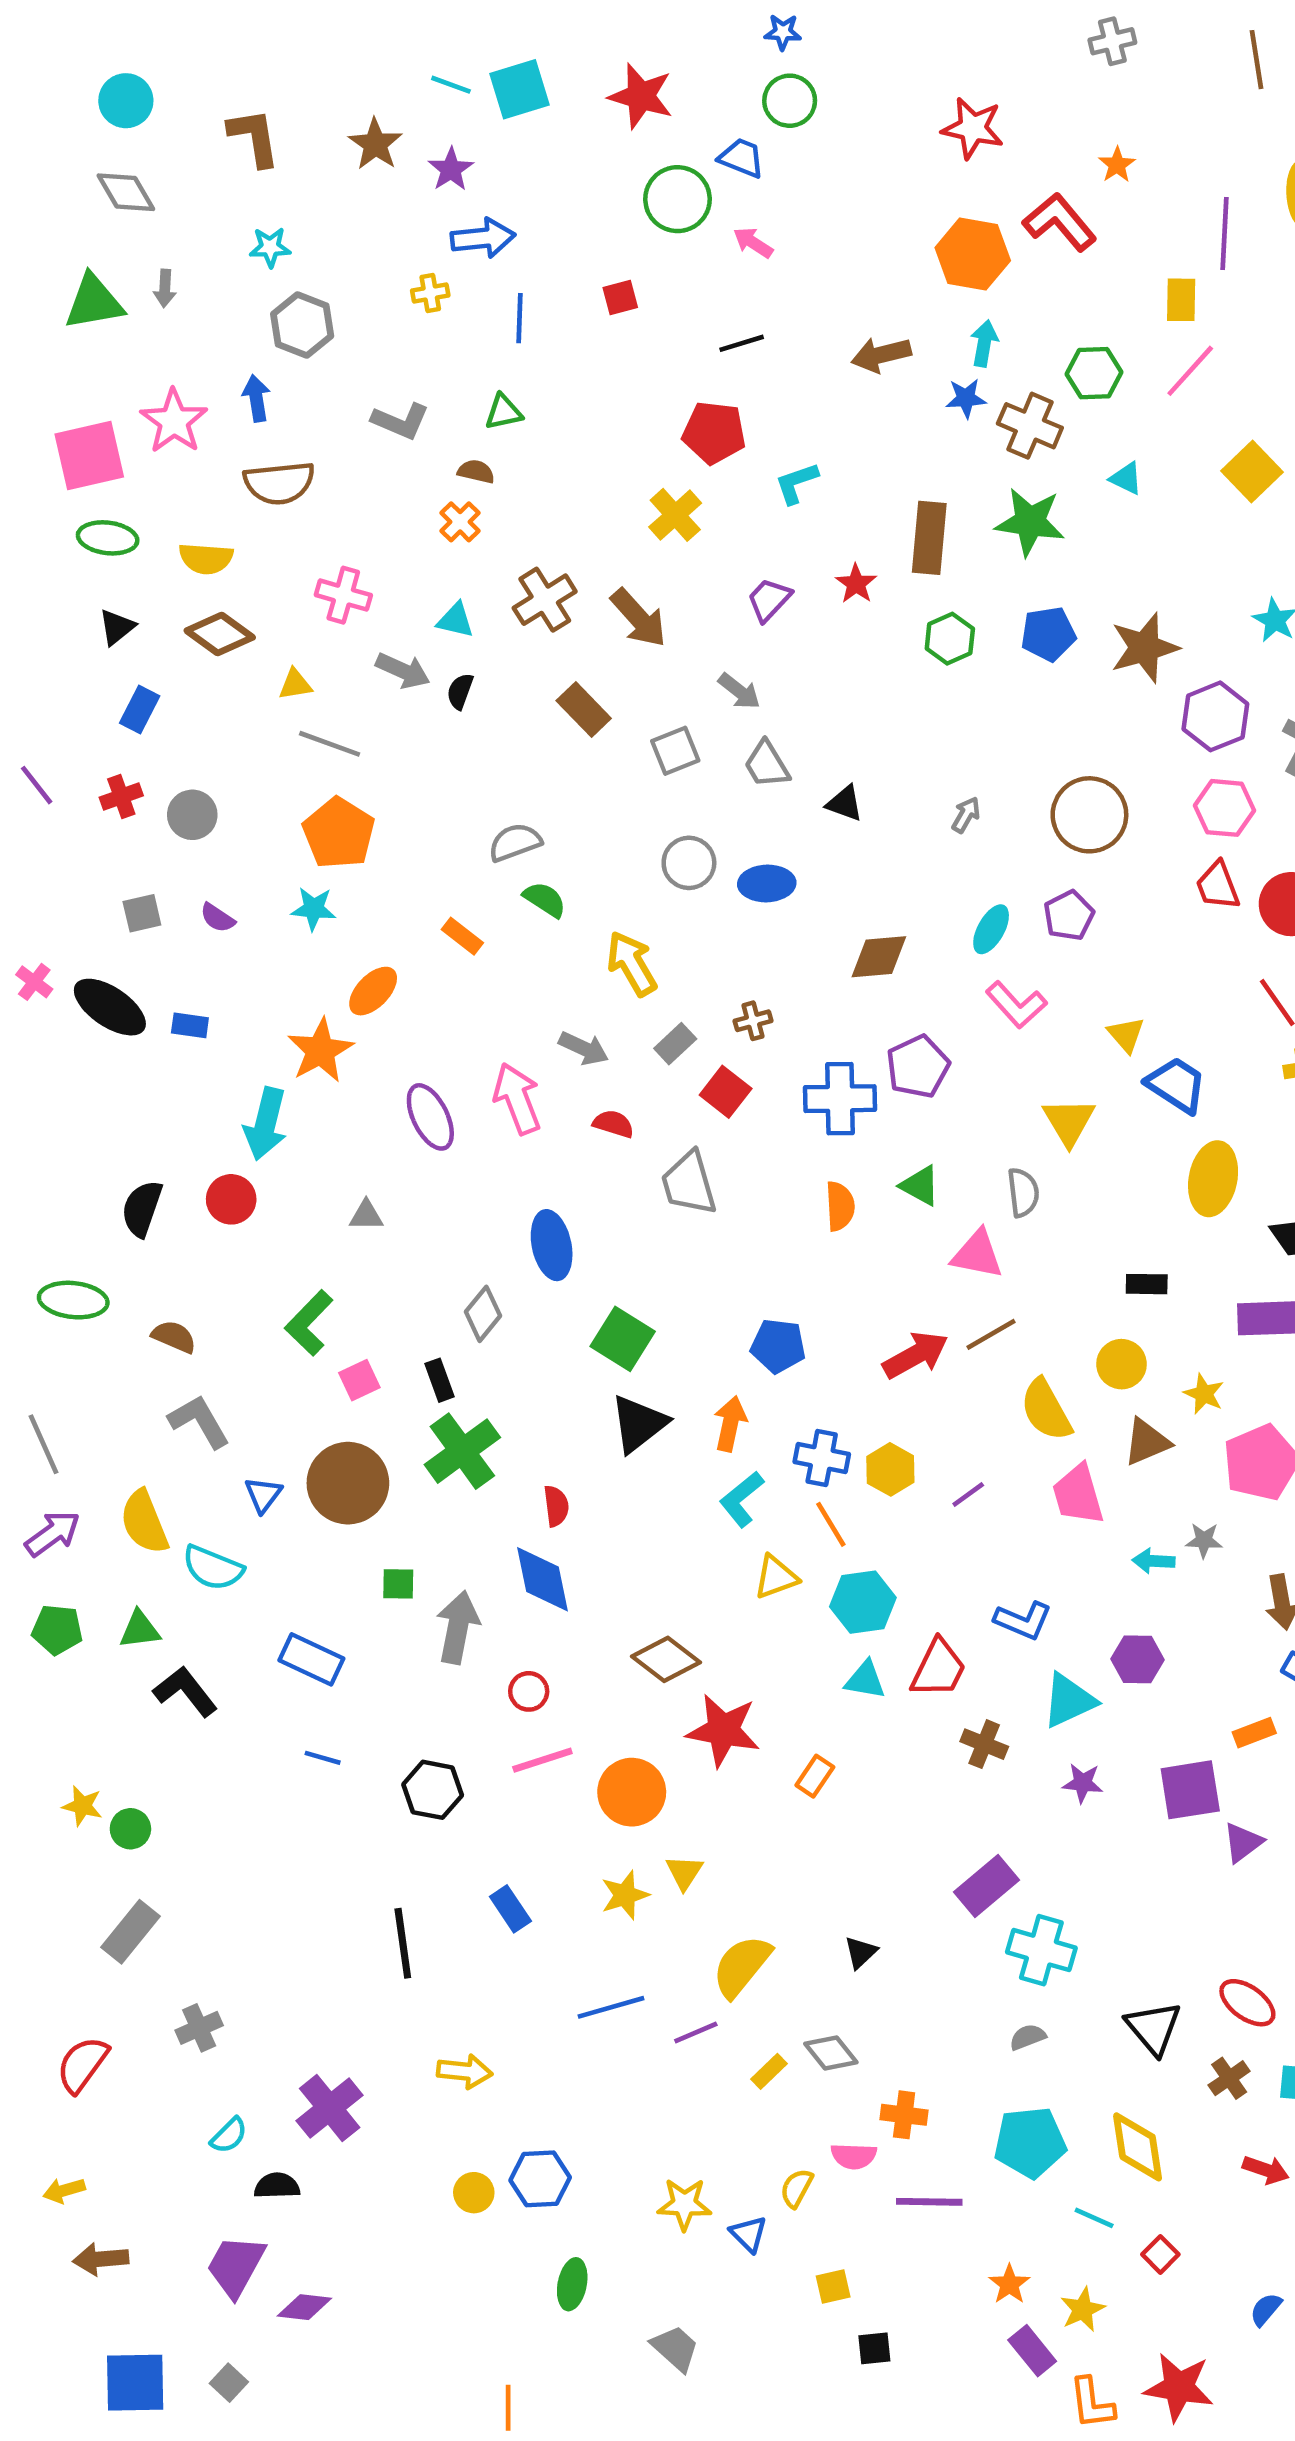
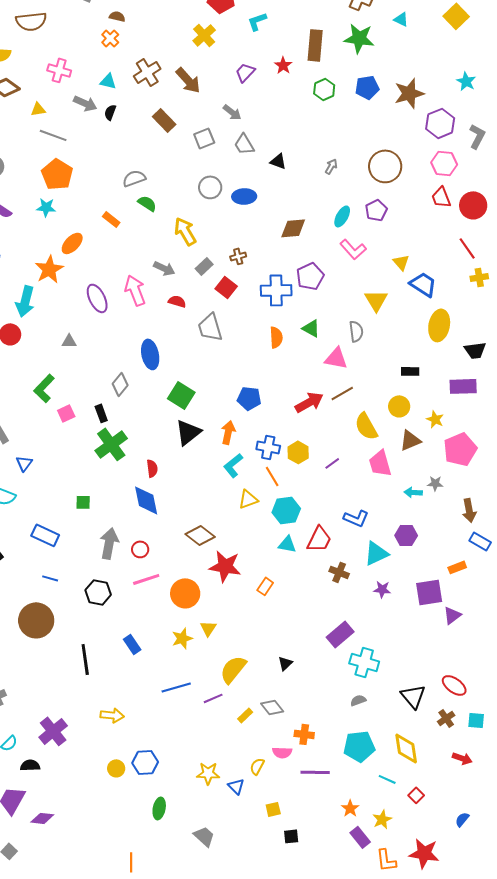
brown circle: (348, 1483) -> (36, 620), moved
gray arrow: (458, 1627) -> (109, 543), moved

